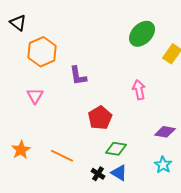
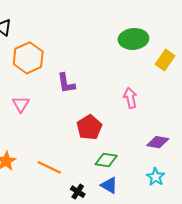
green ellipse: (142, 34) -> (133, 39), turned 40
black cross: (98, 174) -> (78, 192), moved

